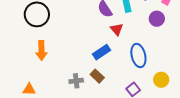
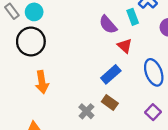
gray cross: (76, 81) -> (86, 111), turned -32

